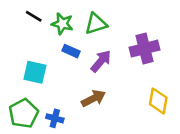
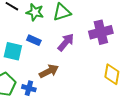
blue rectangle: (71, 51) -> (34, 40), moved
brown arrow: (93, 98) -> (49, 71), moved

